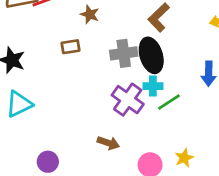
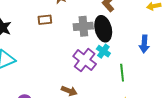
cyan cross: (153, 86) -> (103, 51), turned 32
green line: (169, 102) -> (122, 73), moved, turned -66

